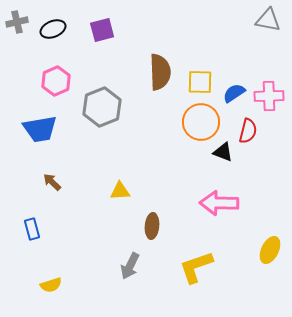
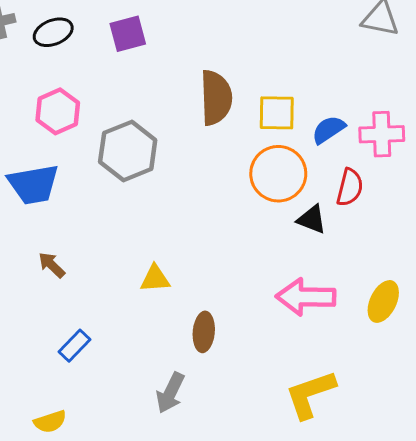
blue rectangle: (32, 229) -> (74, 346), moved, turned 60
yellow ellipse: (270, 250) -> (383, 301), moved
yellow L-shape: (196, 267) -> (310, 394), moved

